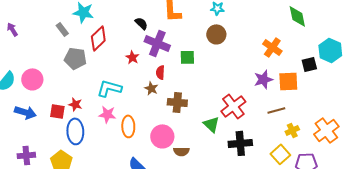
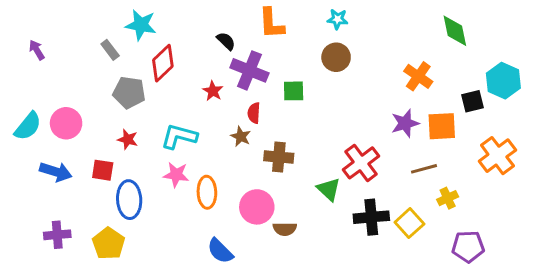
red star: (75, 104) -> (128, 139), moved
orange cross: (326, 130) -> (497, 156), moved
yellow square: (280, 154) -> (409, 223), moved

